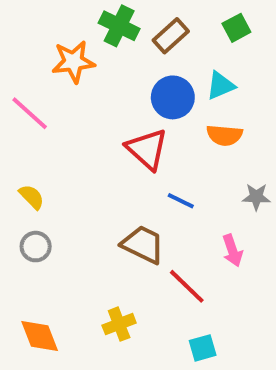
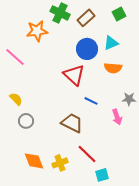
gray circle: (36, 247) -> (26, 121), moved
pink arrow: (232, 251) -> (117, 117), moved
red line: (187, 286) -> (87, 154), moved
orange diamond: (40, 336) -> (34, 161), moved

